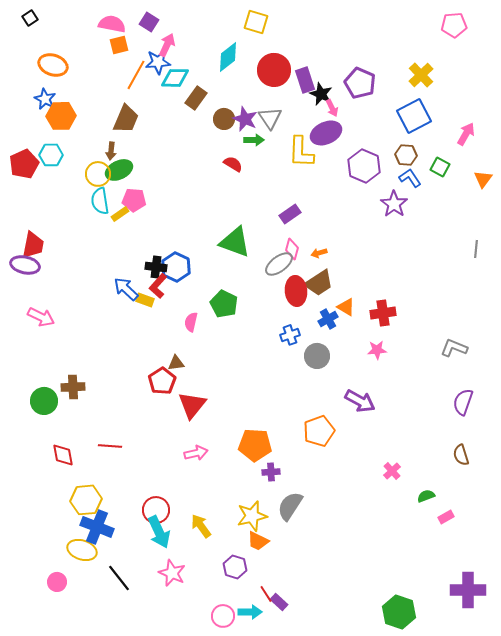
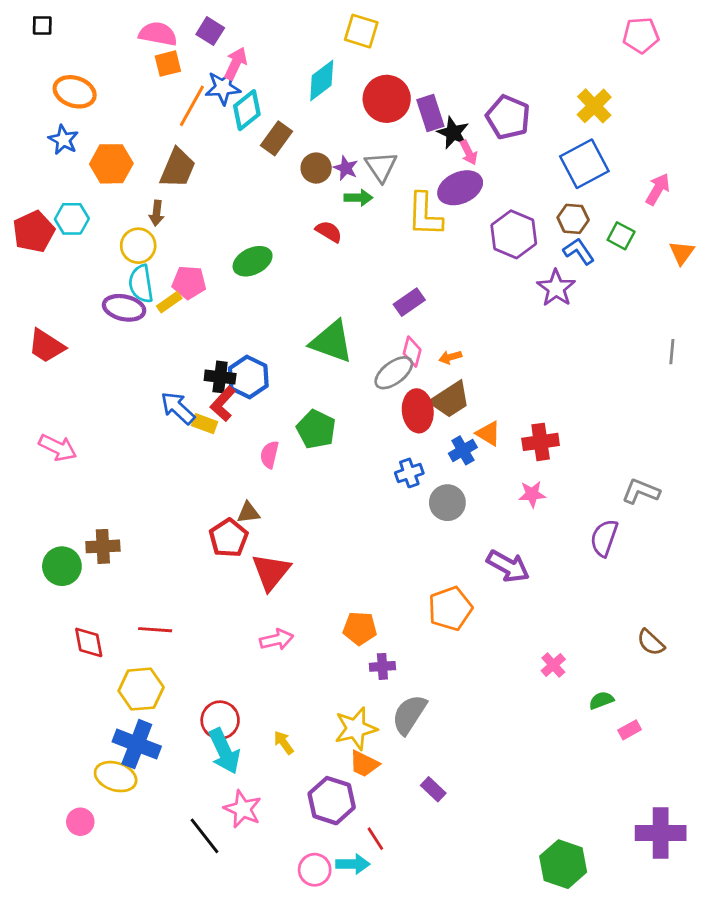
black square: (30, 18) -> (42, 25), turned 35
cyan diamond: (175, 78) -> (247, 110), turned -40
orange hexagon: (61, 116) -> (111, 164), moved
purple star: (245, 119) -> (346, 168), size x0.7
green ellipse: (119, 170) -> (253, 261), moved
red trapezoid: (33, 245) -> (46, 346), turned 112
purple ellipse: (25, 265) -> (124, 308), moved
purple semicircle: (463, 402) -> (604, 538), moved
orange pentagon: (255, 445) -> (360, 628), size x0.7
brown semicircle: (461, 455) -> (651, 642), turned -30
yellow hexagon: (86, 500) -> (141, 689), moved
yellow arrow: (201, 526) -> (284, 743), size x0.7
purple hexagon: (235, 567) -> (332, 801), size x1.4
black line: (119, 578) -> (205, 836), moved
purple rectangle: (279, 602) -> (433, 789), moved

